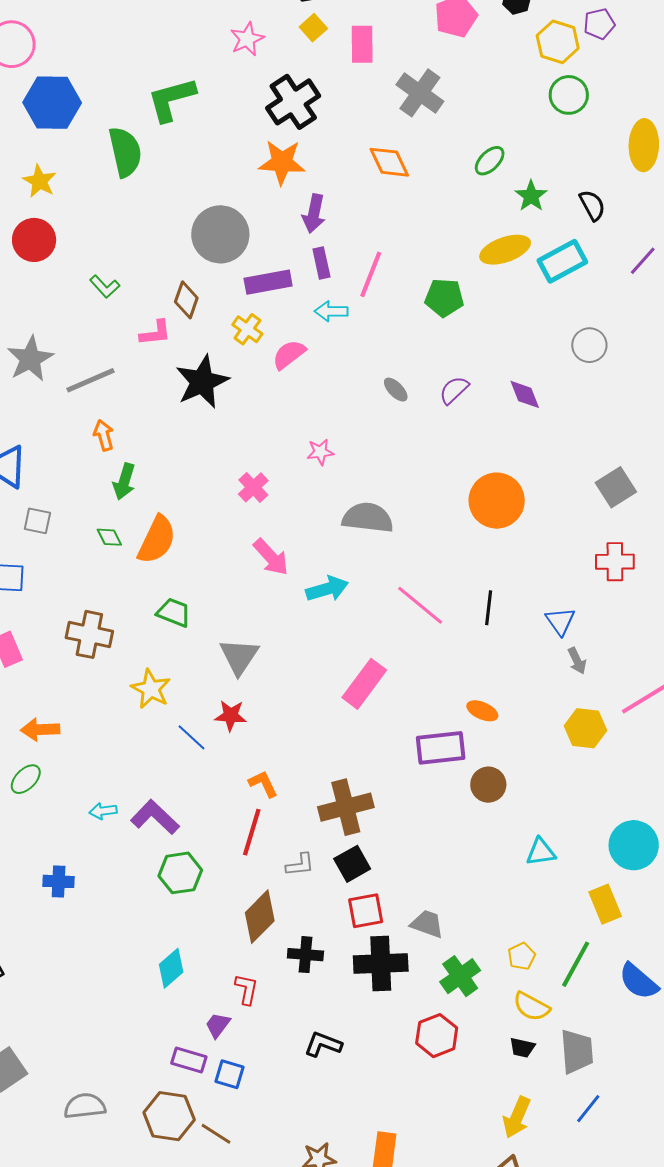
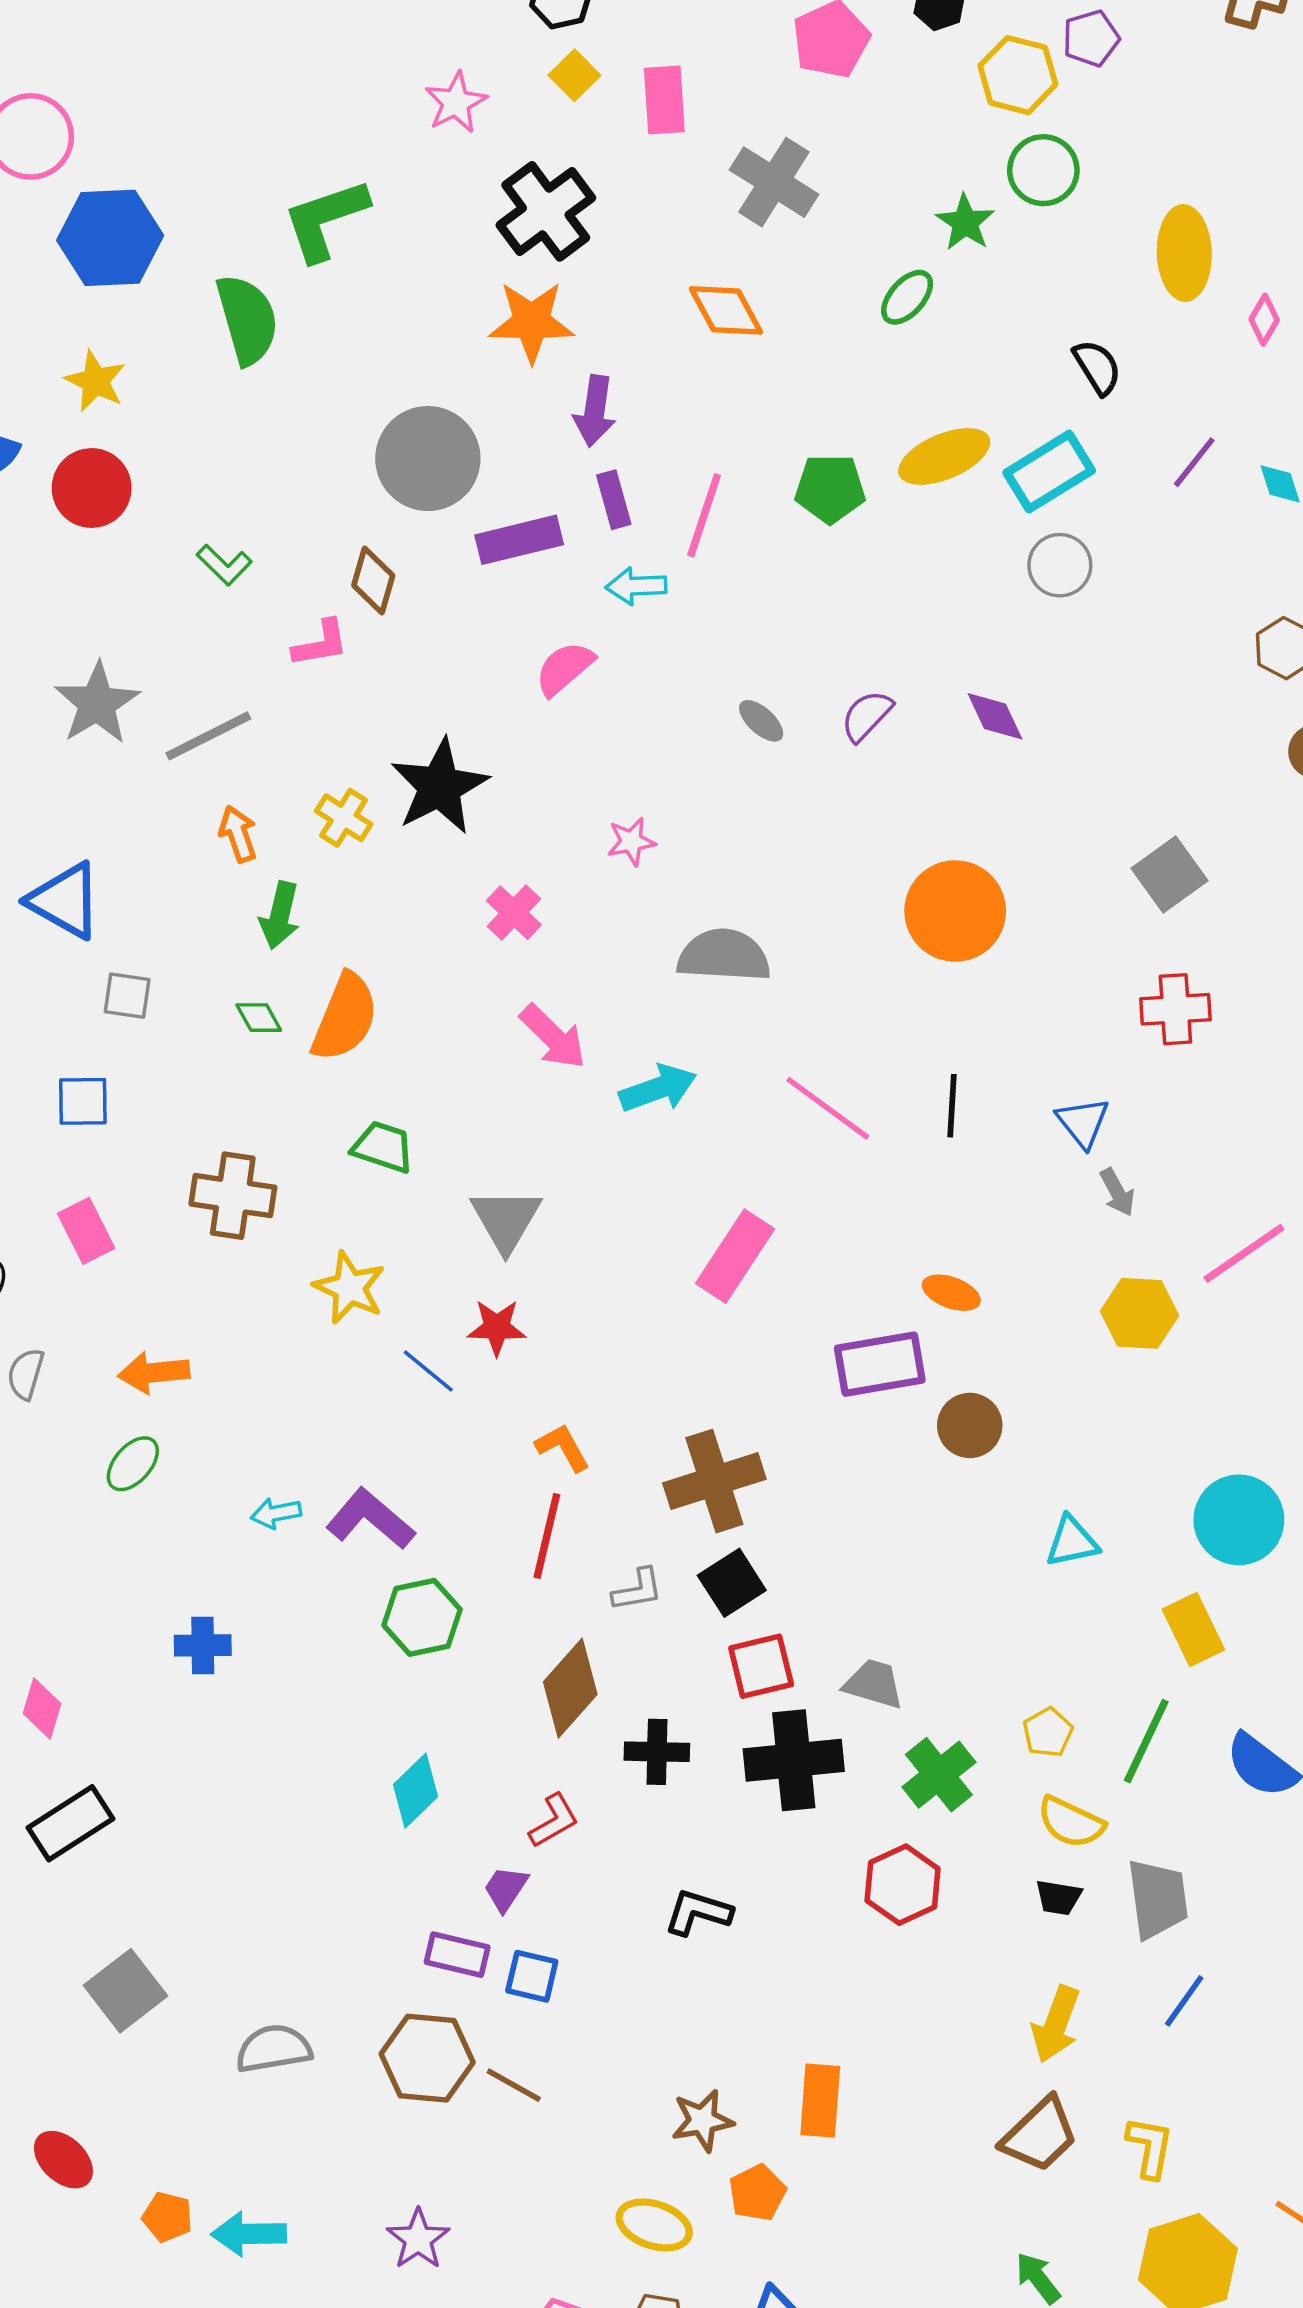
green star: (531, 196) -> (965, 222), moved
green pentagon: (444, 298) -> (830, 489), moved
yellow cross: (247, 329) -> (344, 818), moved
gray circle: (589, 345) -> (1060, 565), moved
black star: (202, 382) -> (440, 787), moved
red L-shape: (246, 989) -> (554, 1821), turned 52

